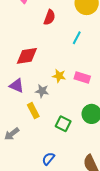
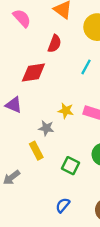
red diamond: (27, 56) -> (33, 73), moved
purple triangle: (17, 86) -> (14, 105), moved
blue semicircle: (48, 159) -> (63, 205), moved

